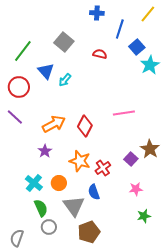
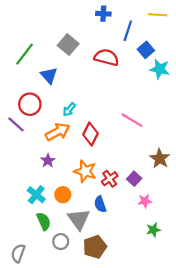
yellow line: (148, 14) -> (158, 15), turned 54
red semicircle: (100, 54) -> (106, 57), size x1.6
cyan star: (150, 65) -> (160, 69), turned -30
cyan arrow: (65, 80) -> (69, 110), moved
red circle: (19, 87) -> (30, 104), moved
pink line: (124, 113) -> (132, 120), turned 40
purple square: (131, 159) -> (134, 179), moved
gray circle: (49, 227) -> (61, 242), moved

